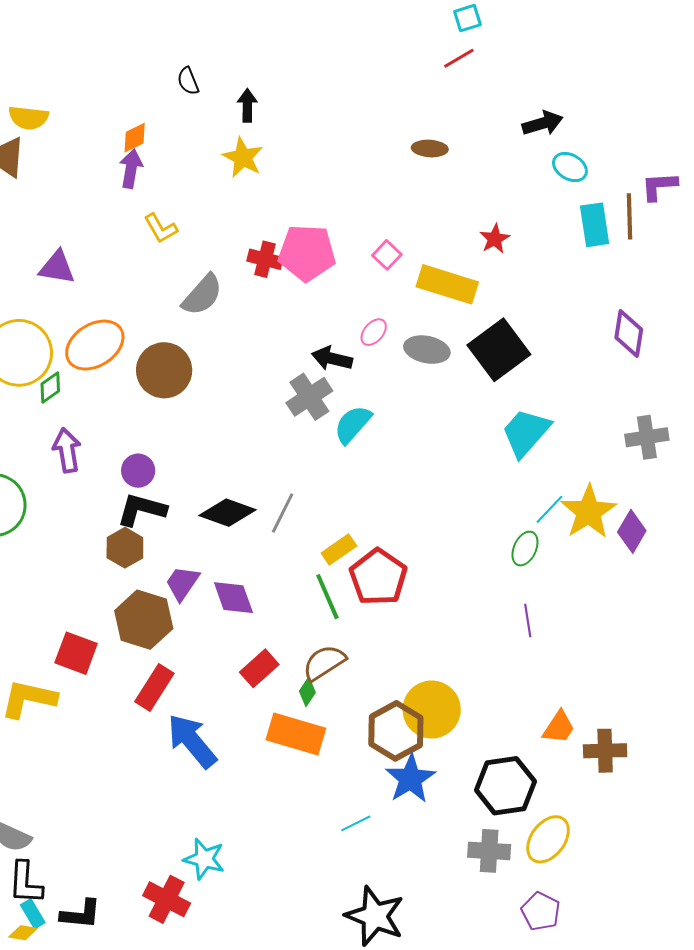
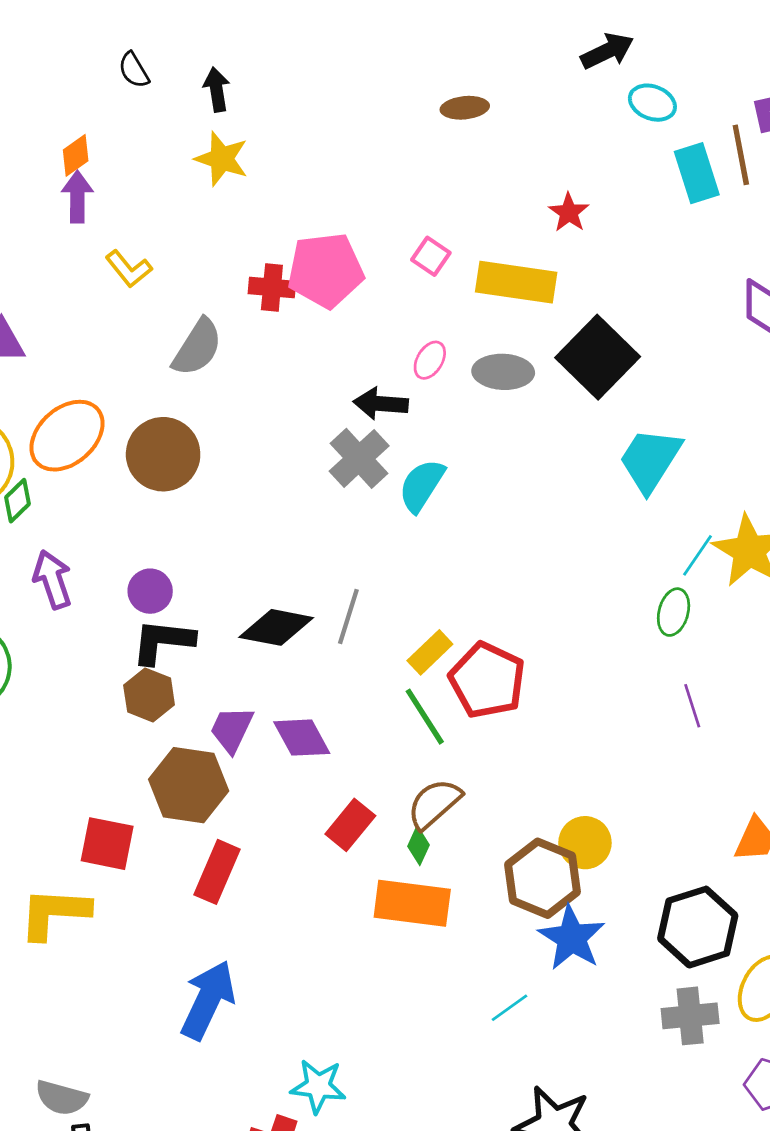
yellow circle: (432, 710) -> (585, 843), size x0.7
blue arrow: (192, 741) -> (208, 1000), moved, turned 74

